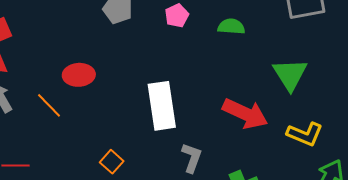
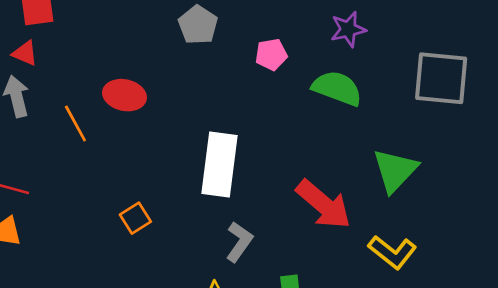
green semicircle: (231, 27) -> (337, 88), size x1.4

